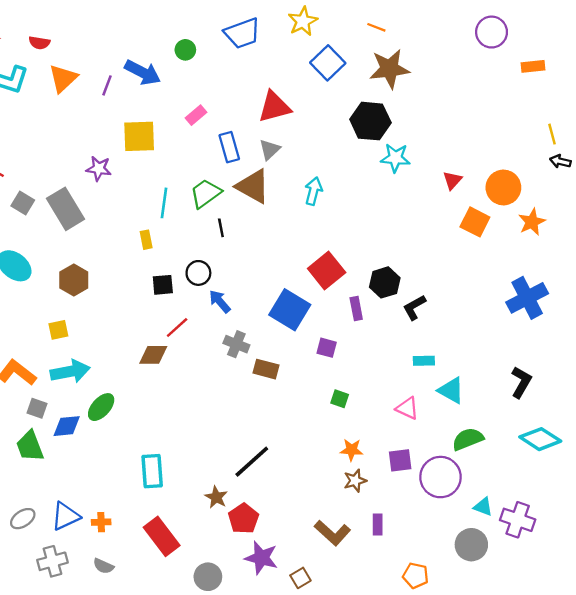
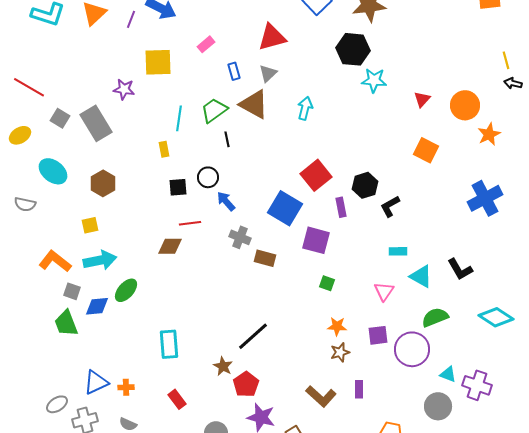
blue rectangle: (229, 147) -> (234, 71), size x0.7
orange square: (475, 222) -> (426, 150), moved
red line: (177, 328) -> (190, 223), turned 35
purple square: (327, 348) -> (316, 240), size x1.6
black L-shape: (521, 382) -> (460, 269), moved, turned 120
pink triangle: (407, 408) -> (384, 291), turned 40
gray ellipse: (23, 519) -> (57, 404), moved
red rectangle: (162, 536) -> (177, 399), size x0.6

